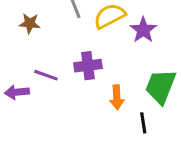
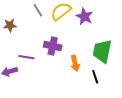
purple cross: (88, 66) -> (53, 46), turned 30

